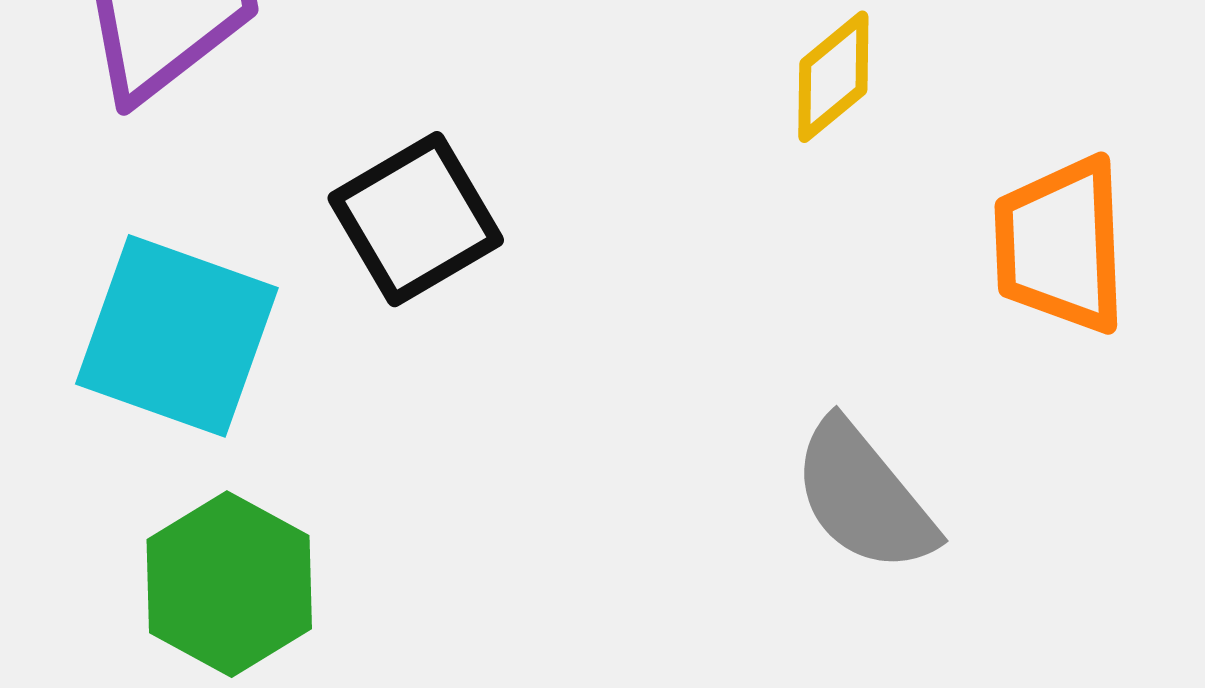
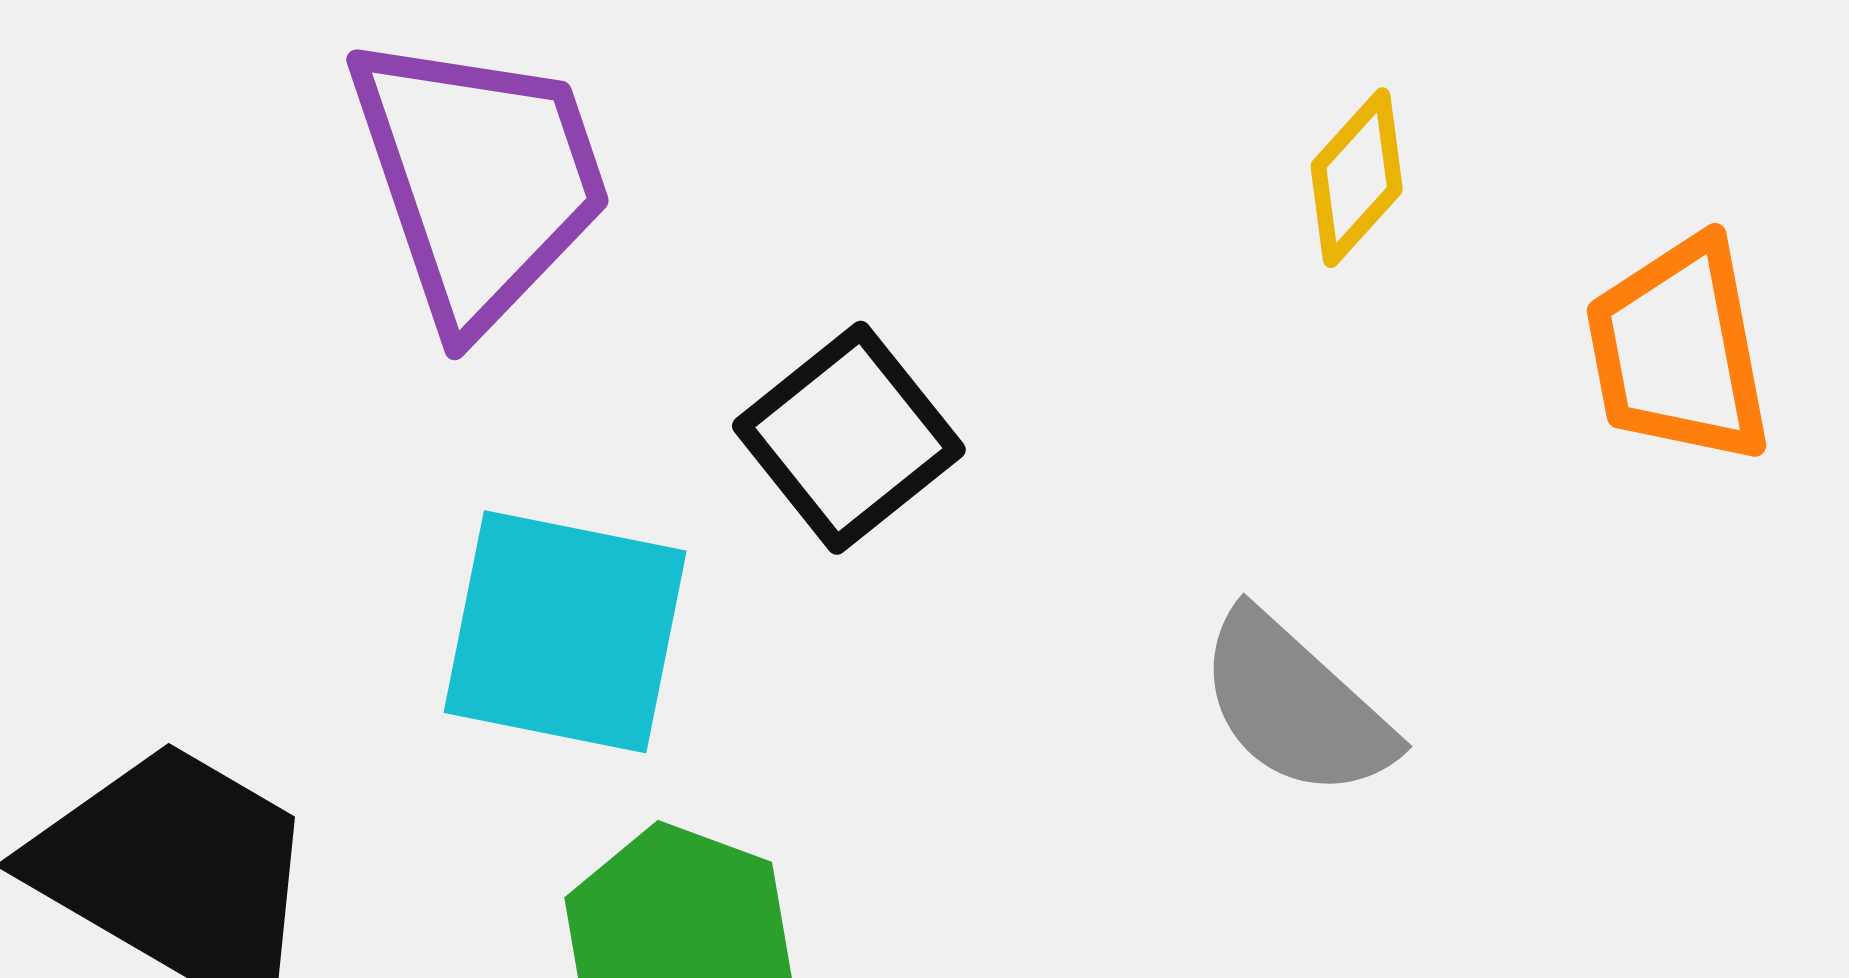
gray semicircle: (864, 497) -> (1295, 705), moved

